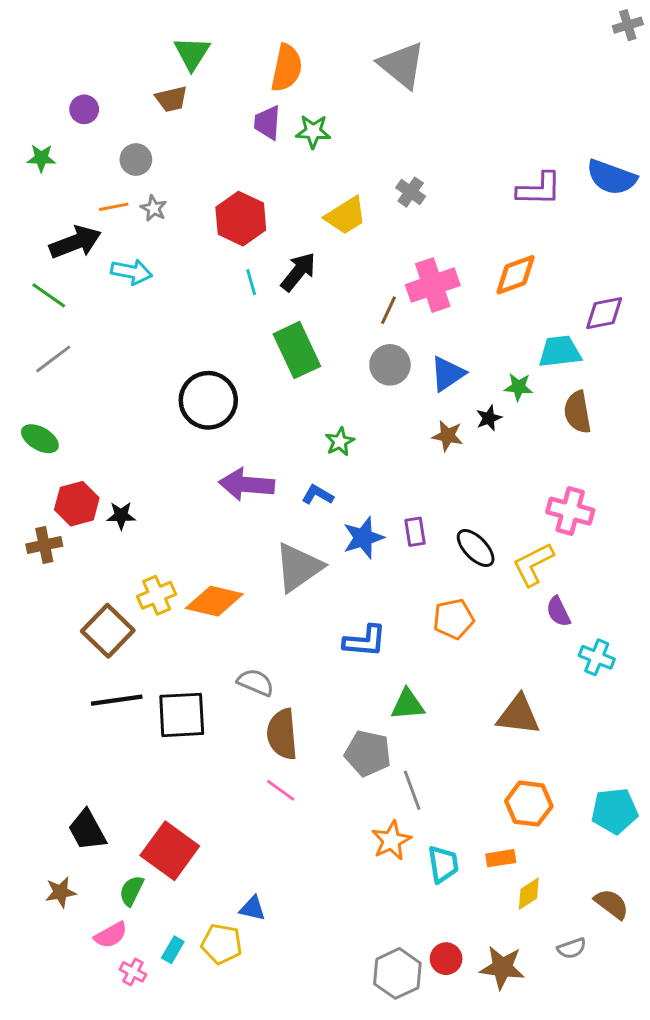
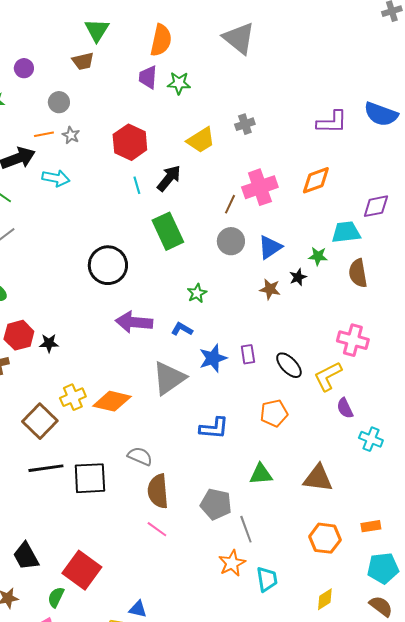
gray cross: (411, 192) -> (245, 124), turned 36
green triangle: (408, 705) -> (261, 474), moved
cyan pentagon: (614, 811) -> (383, 568), moved
orange rectangle: (501, 858) -> (371, 526), moved

